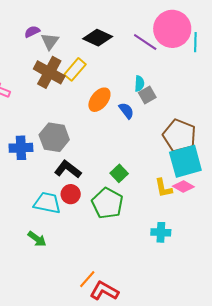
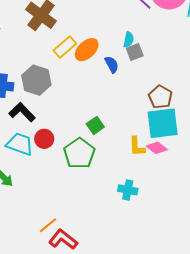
yellow rectangle: (75, 69) -> (65, 47), moved
brown pentagon: (179, 136) -> (160, 97), size x0.7
black L-shape: (68, 169) -> (22, 112), moved

